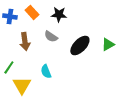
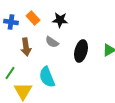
black ellipse: (80, 45) -> (81, 51), turned -30
cyan semicircle: (46, 71) -> (47, 77), size x1.5

